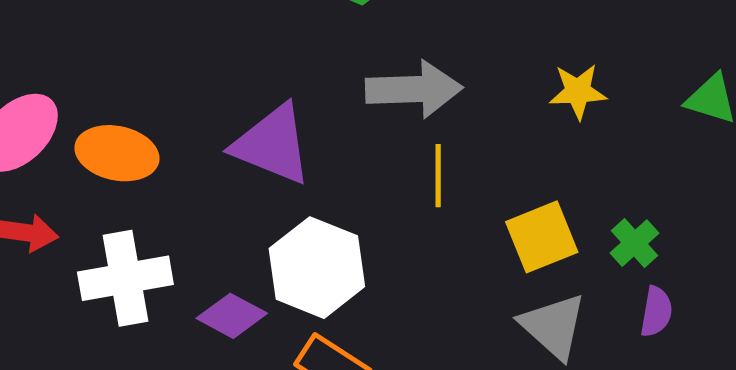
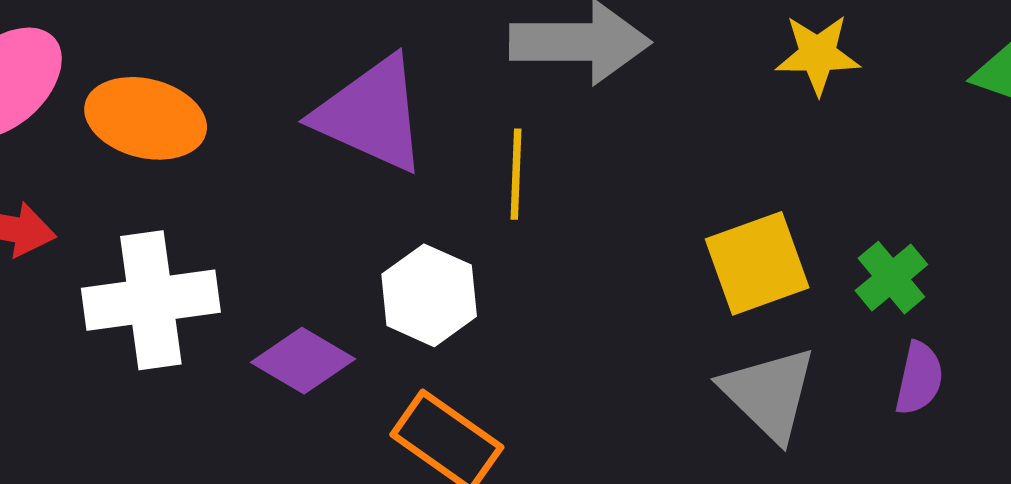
yellow line: (438, 176) -> (516, 174), moved
white hexagon: (317, 268) -> (429, 295), size x0.7

